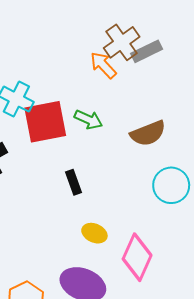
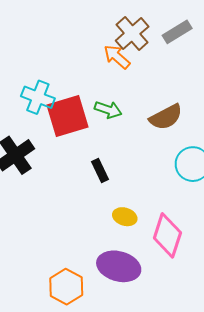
gray rectangle: (147, 51) -> (177, 32), moved

